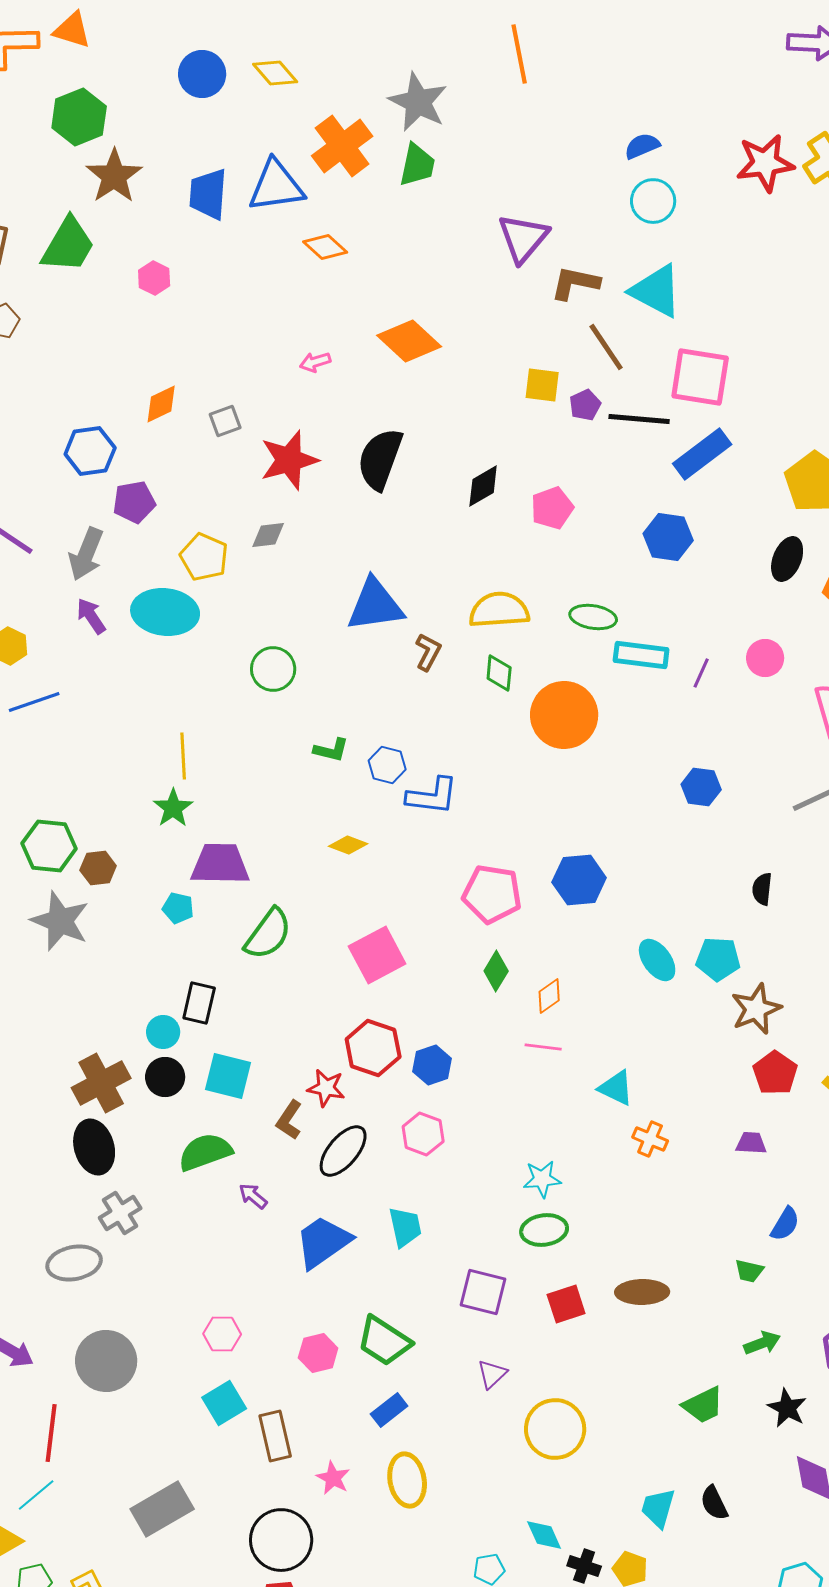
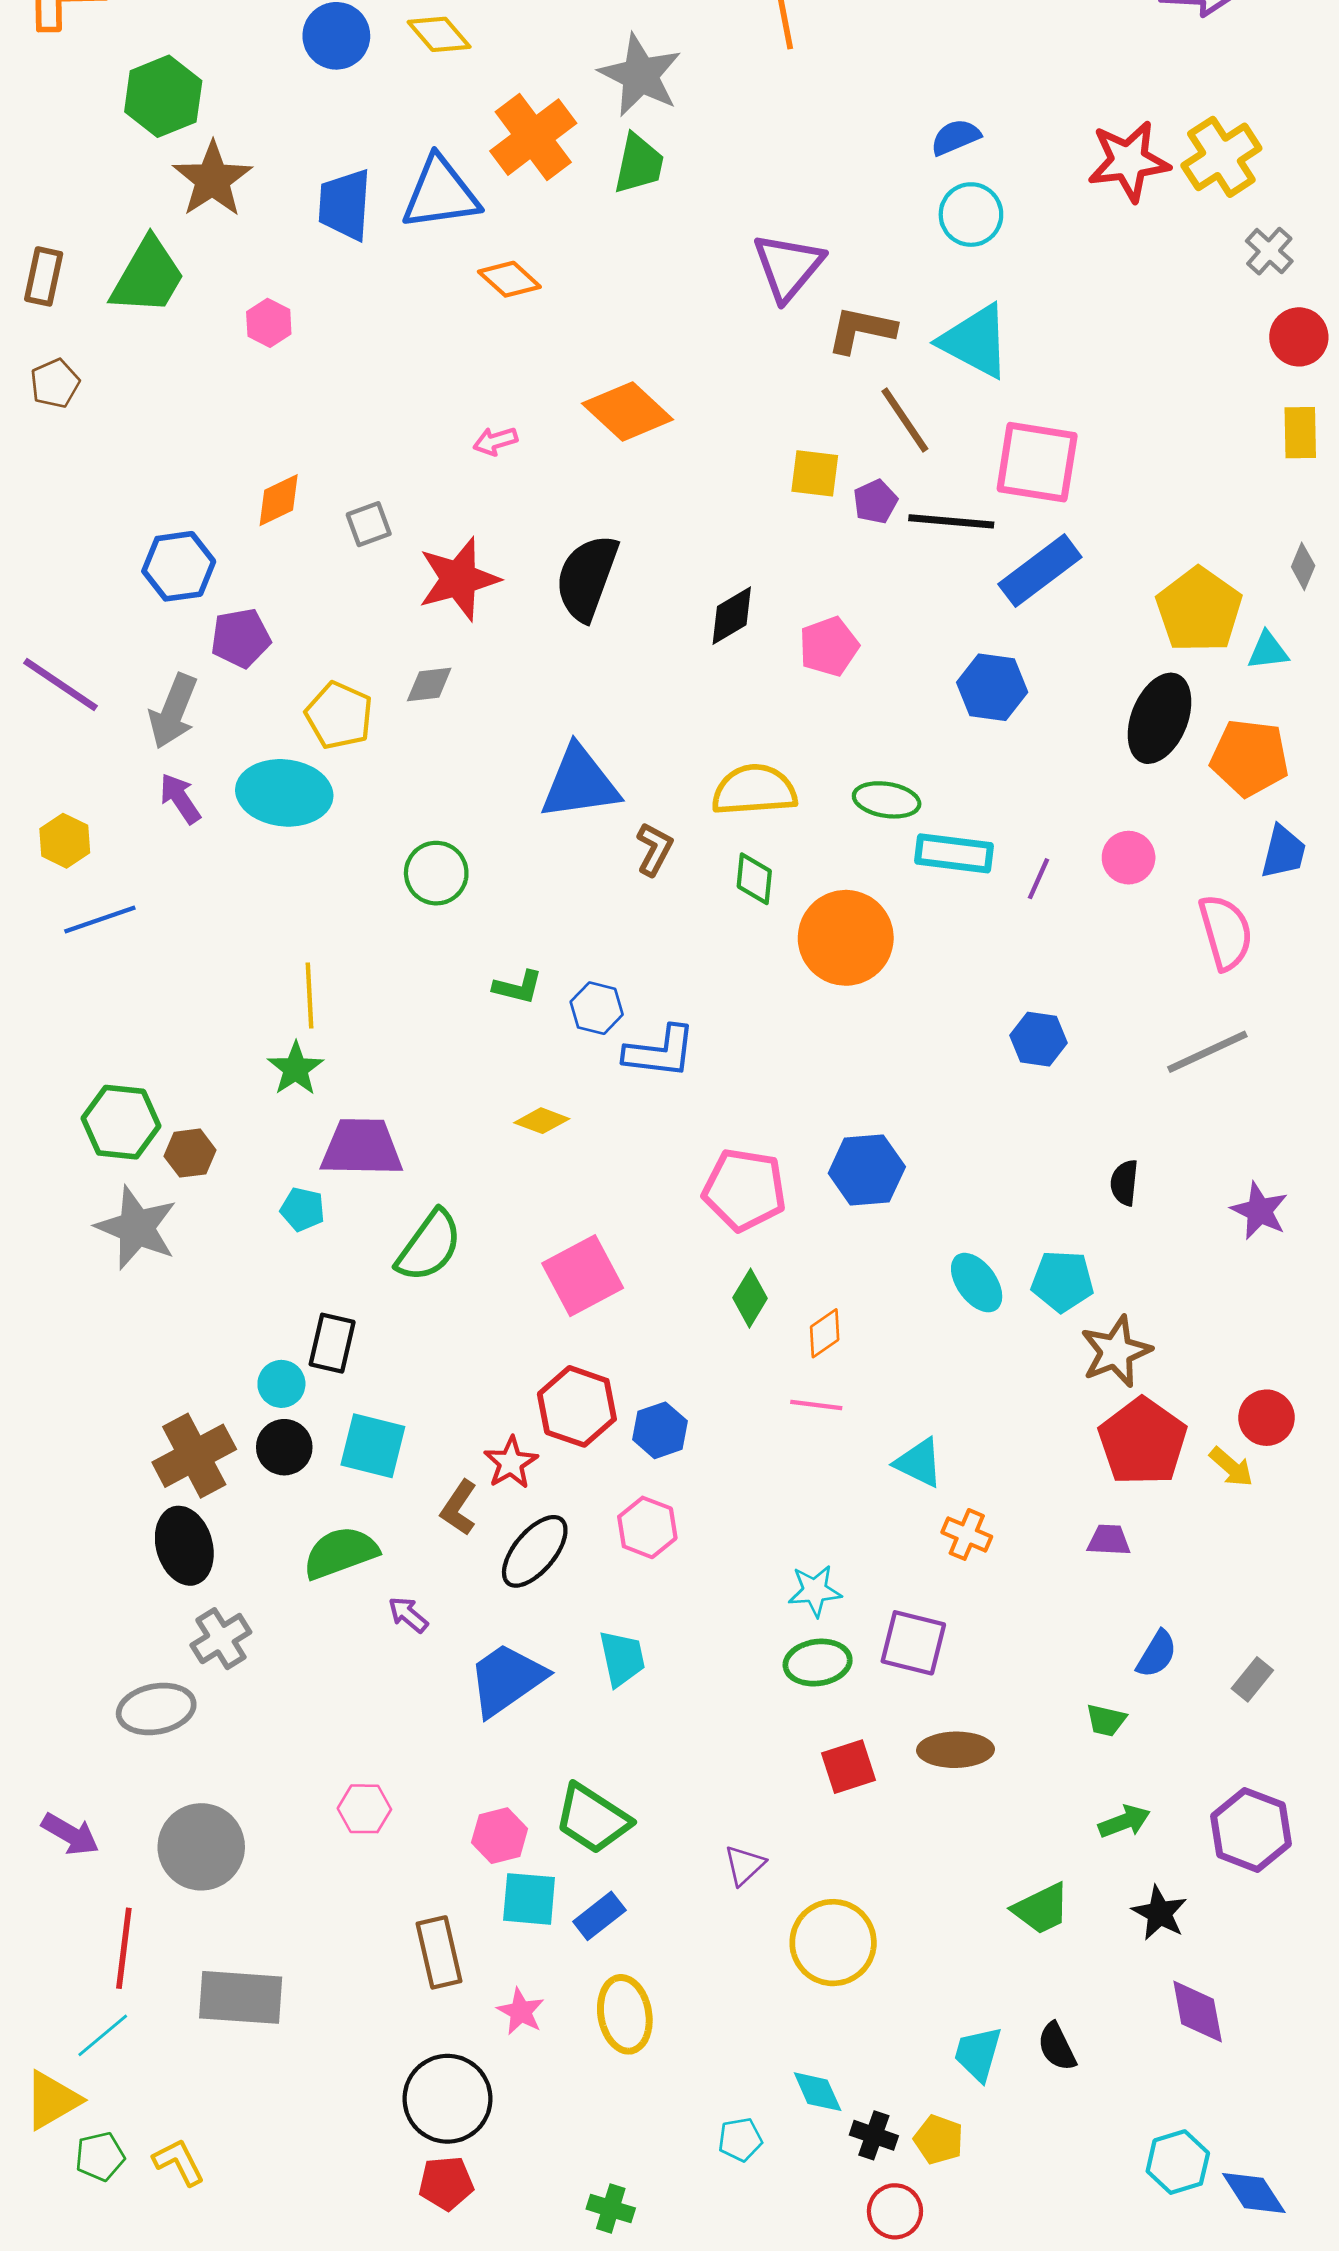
black ellipse: (787, 559) -> (1160, 718), size x1.4
red pentagon: (775, 1073) -> (1143, 1442), size x1.4
red star: (326, 1088) -> (511, 1463), turned 30
purple square: (483, 1292) -> (913, 1643), moved
cyan square: (224, 1403) -> (529, 1899), moved, turned 36
gray rectangle: (162, 1509) -> (241, 1997), moved, turned 34

